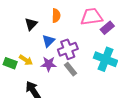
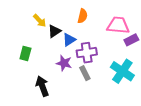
black triangle: (31, 24) -> (54, 31), moved
yellow arrow: (26, 60) -> (40, 21), moved
green rectangle: (10, 63) -> (25, 54), turned 72

